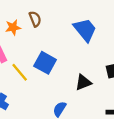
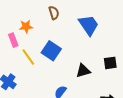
brown semicircle: (35, 19) -> (54, 13), moved
orange star: (13, 27) -> (26, 27), moved

